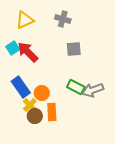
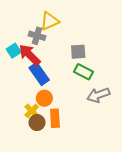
gray cross: (63, 19) -> (37, 36), moved
yellow triangle: (25, 20) -> (50, 21), moved
blue rectangle: (21, 87) -> (39, 74), moved
green rectangle: (76, 87) -> (84, 72), moved

